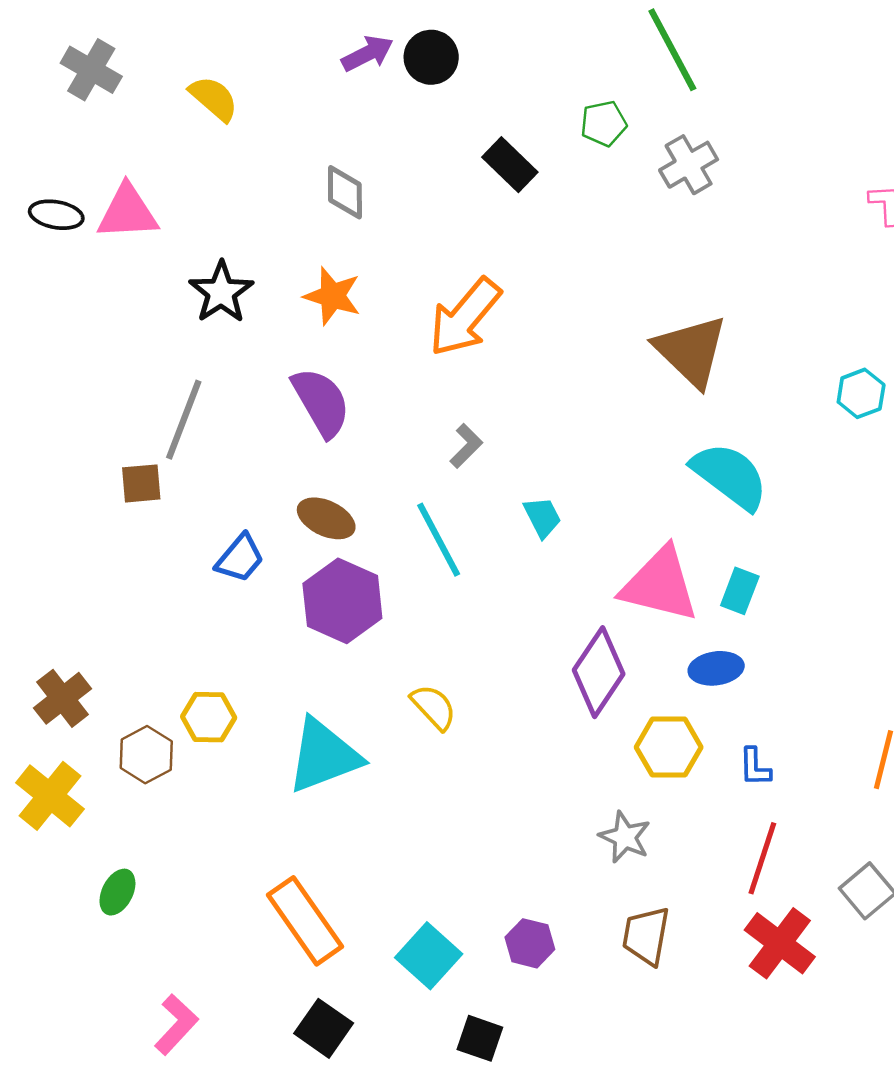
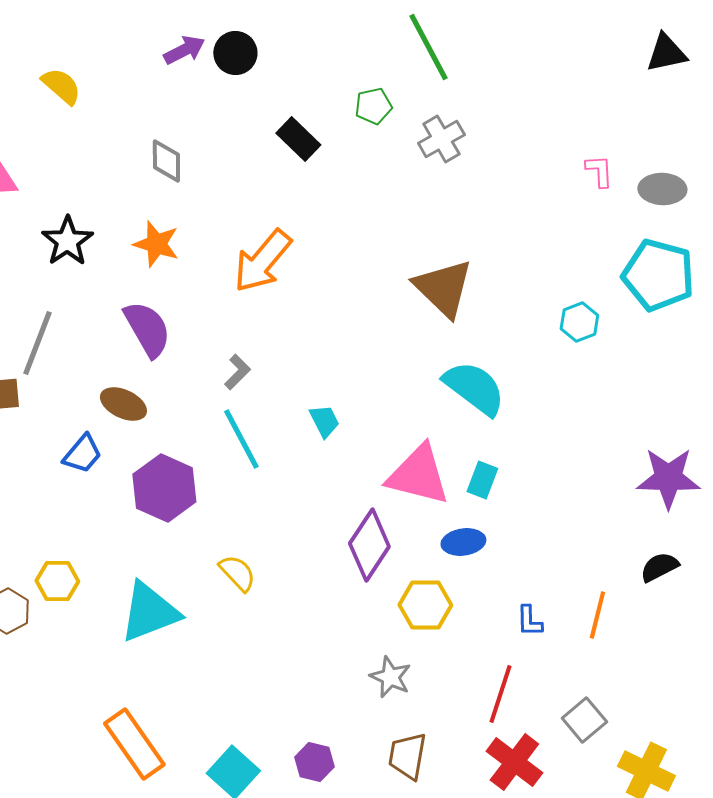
gray L-shape: (466, 446) -> (237, 372), moved
brown ellipse: (326, 518) -> (123, 404), moved
blue L-shape: (755, 767) -> (529, 621), moved

